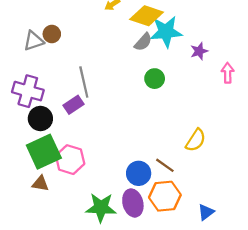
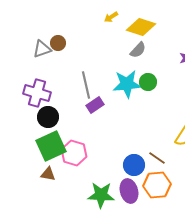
cyan star: (166, 32) -> (127, 84), moved
purple rectangle: (74, 105) -> (95, 105), moved

